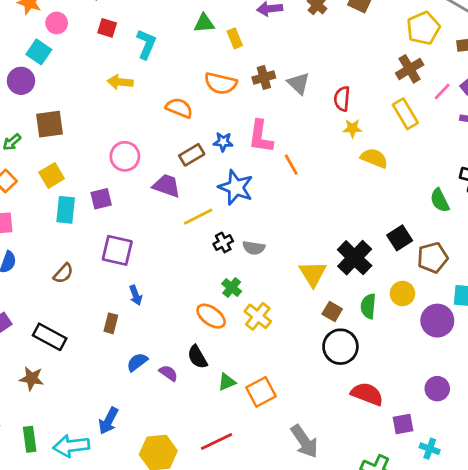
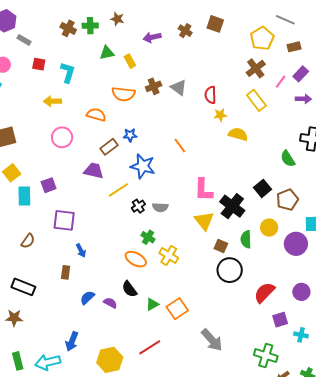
pink L-shape: (261, 137) -> (203, 190), moved
pink circle: (125, 156) -> (62, 137), moved
red semicircle: (367, 394) -> (264, 292), moved, turned -60

